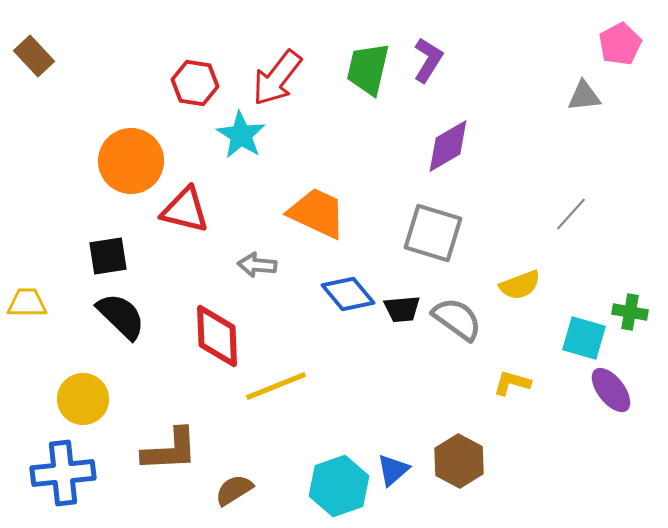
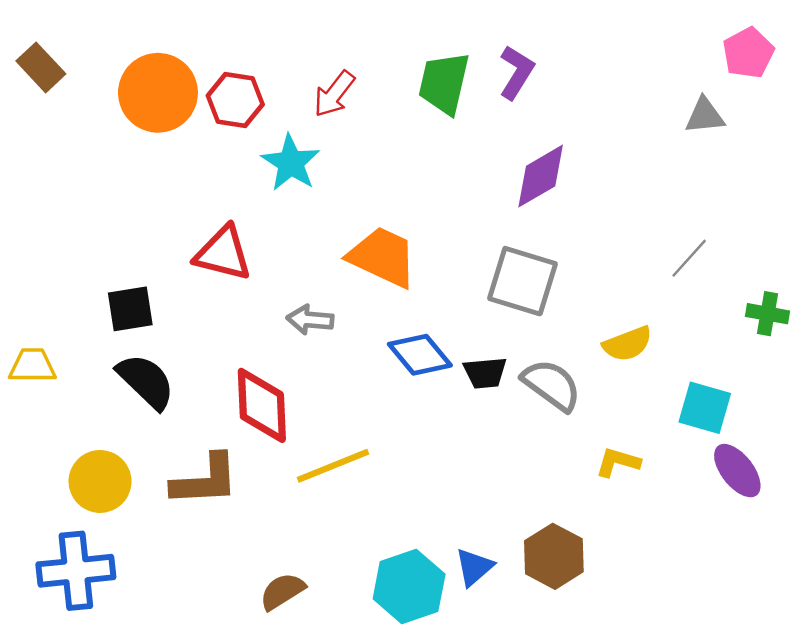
red arrow: (277, 78) -> (334, 94), size x0.7
orange circle: (131, 161) -> (158, 93), moved
green cross: (630, 312) -> (768, 314), moved
brown L-shape: (170, 450) -> (205, 480), moved

